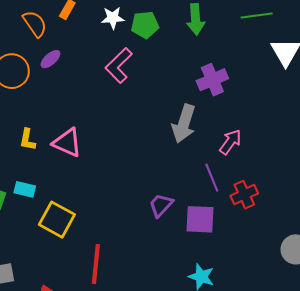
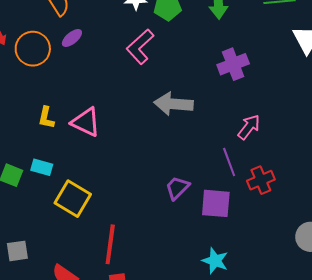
gray arrow: (184, 124) -> (173, 104), moved, turned 75

